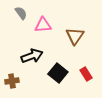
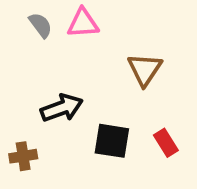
pink triangle: (43, 25) -> (83, 23), moved
black square: (58, 73) -> (112, 141), turned -30

